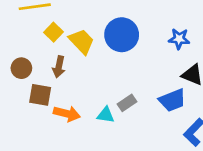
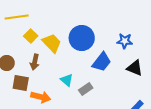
blue trapezoid: (172, 100) -> (102, 62), moved, turned -30
cyan triangle: (106, 115) -> (67, 80), moved, turned 32

